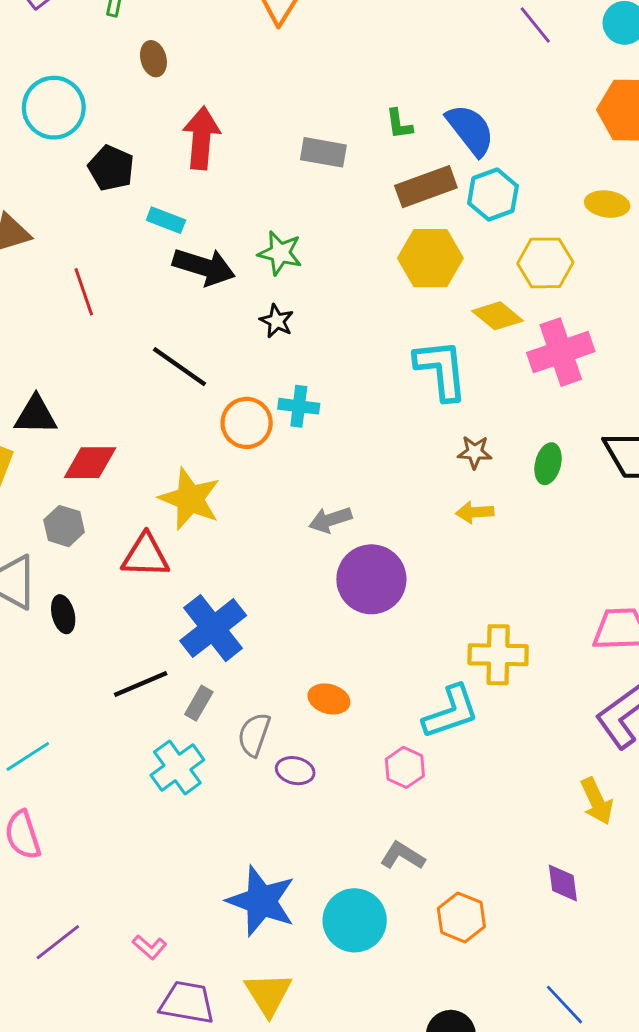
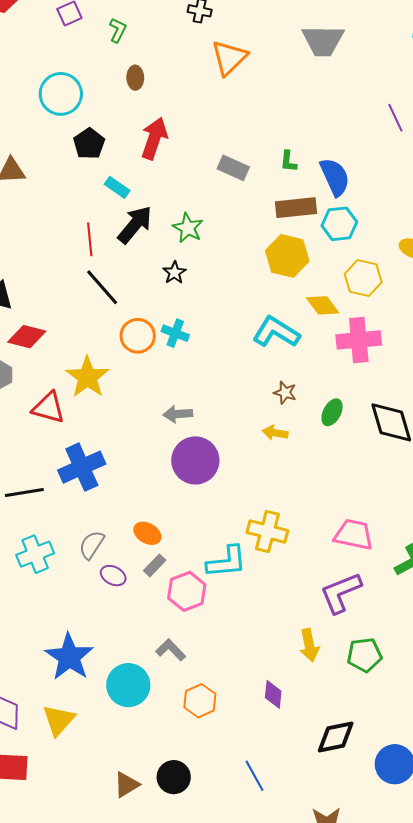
black arrow: (204, 267) -> (135, 225), turned -81
red line: (84, 292) -> (90, 239), moved
cyan L-shape: (441, 370) -> (276, 332), turned -66
gray rectangle: (199, 703) -> (155, 565), moved
pink hexagon: (405, 767) -> (187, 591), size x1.4

